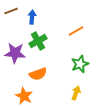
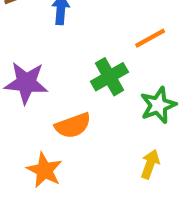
green cross: (38, 41) -> (109, 77), moved

